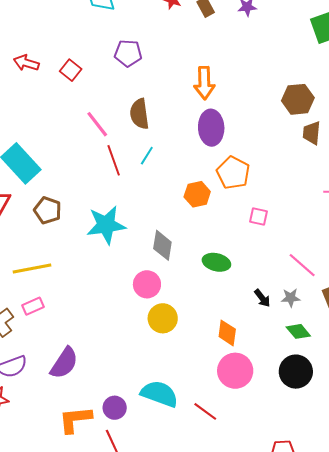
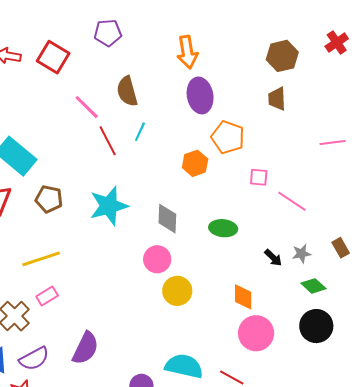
red square: (71, 70) -> (53, 57), size x1.5
brown trapezoid: (312, 133) -> (277, 99), moved
pink line: (302, 265) -> (292, 201), moved

